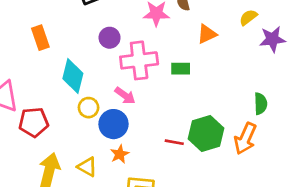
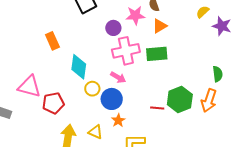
orange triangle: (207, 34) -> (160, 26), moved
purple circle: (110, 38) -> (113, 28), moved
purple star: (272, 39) -> (222, 26), turned 30
green rectangle: (181, 69) -> (157, 54), size x1.5

